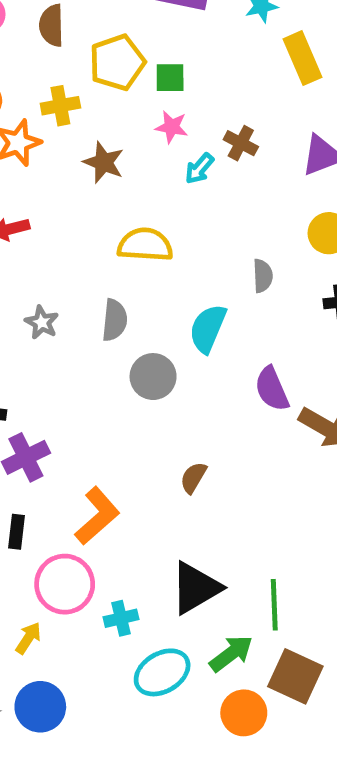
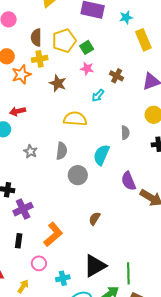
brown semicircle: (52, 25) -> (36, 38), moved
green square: (170, 78) -> (87, 47), turned -32
cyan arrow: (199, 169) -> (98, 95), moved
pink circle: (65, 584) -> (39, 263), size x0.6

